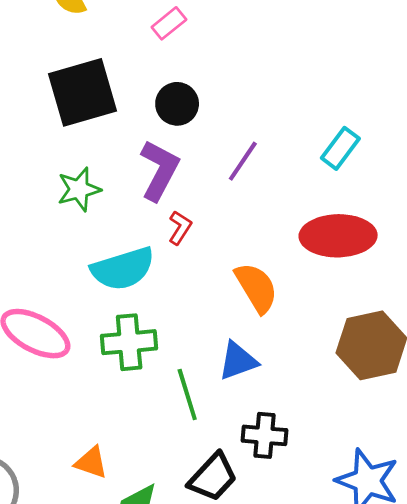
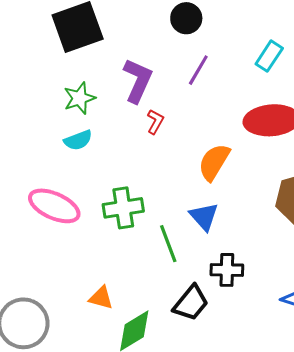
black circle: (177, 104) -> (186, 18), moved
cyan semicircle: (123, 269) -> (78, 140), moved, size x0.6
orange semicircle: (256, 288) -> (214, 162), turned -114
blue triangle: (238, 361) -> (204, 217), turned -48

